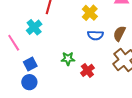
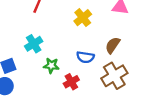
cyan cross: (34, 27) -> (34, 44), moved
blue semicircle: (95, 35) -> (85, 57), moved

